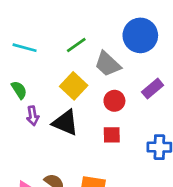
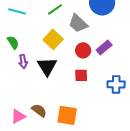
purple rectangle: (153, 89) -> (104, 47), moved
black triangle: (65, 123) -> (47, 66), turned 35

